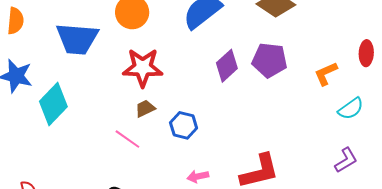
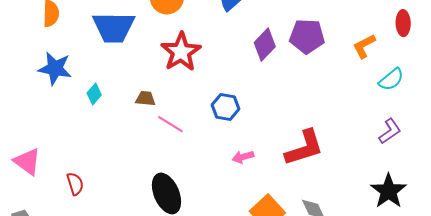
red star: (143, 68) -> (181, 52), turned -30
cyan diamond: (53, 104) -> (94, 94), size x0.5
brown trapezoid: (145, 108) -> (145, 99), moved, turned 35

